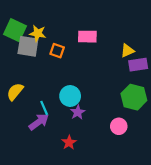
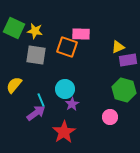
gray square: (28, 46) -> (36, 55), moved
orange square: (57, 51) -> (67, 47), moved, size x1.5
red star: (69, 142) -> (64, 132), size x1.6

